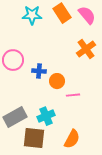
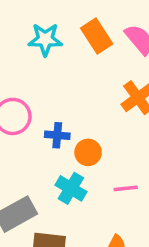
pink line: (73, 95) -> (126, 188), moved
cyan cross: (46, 116) -> (71, 188), moved, turned -36

